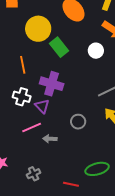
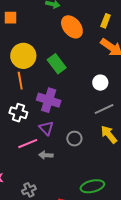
yellow circle: (38, 29) -> (23, 56), moved
white circle: (96, 51) -> (100, 83), moved
purple triangle: (42, 106) -> (46, 128), moved

